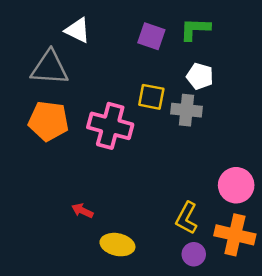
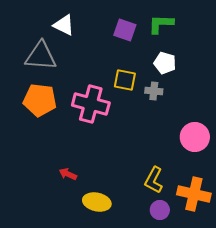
gray cross: (186, 110) -> (154, 91), size x0.7
pink circle: (236, 185) -> (195, 137), moved

